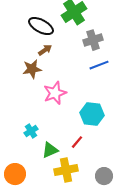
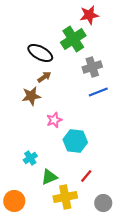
pink star: (55, 93) -> (54, 120), size x0.7
cyan hexagon: (92, 114) -> (75, 141), moved
red line: (77, 142) -> (86, 176), moved

